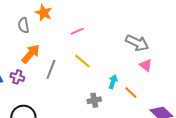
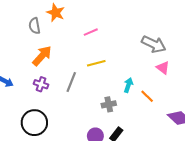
yellow line: (82, 61) -> (96, 63), turned -54
gray line: (51, 69) -> (71, 82), moved
purple cross: (17, 77) -> (41, 84), moved

